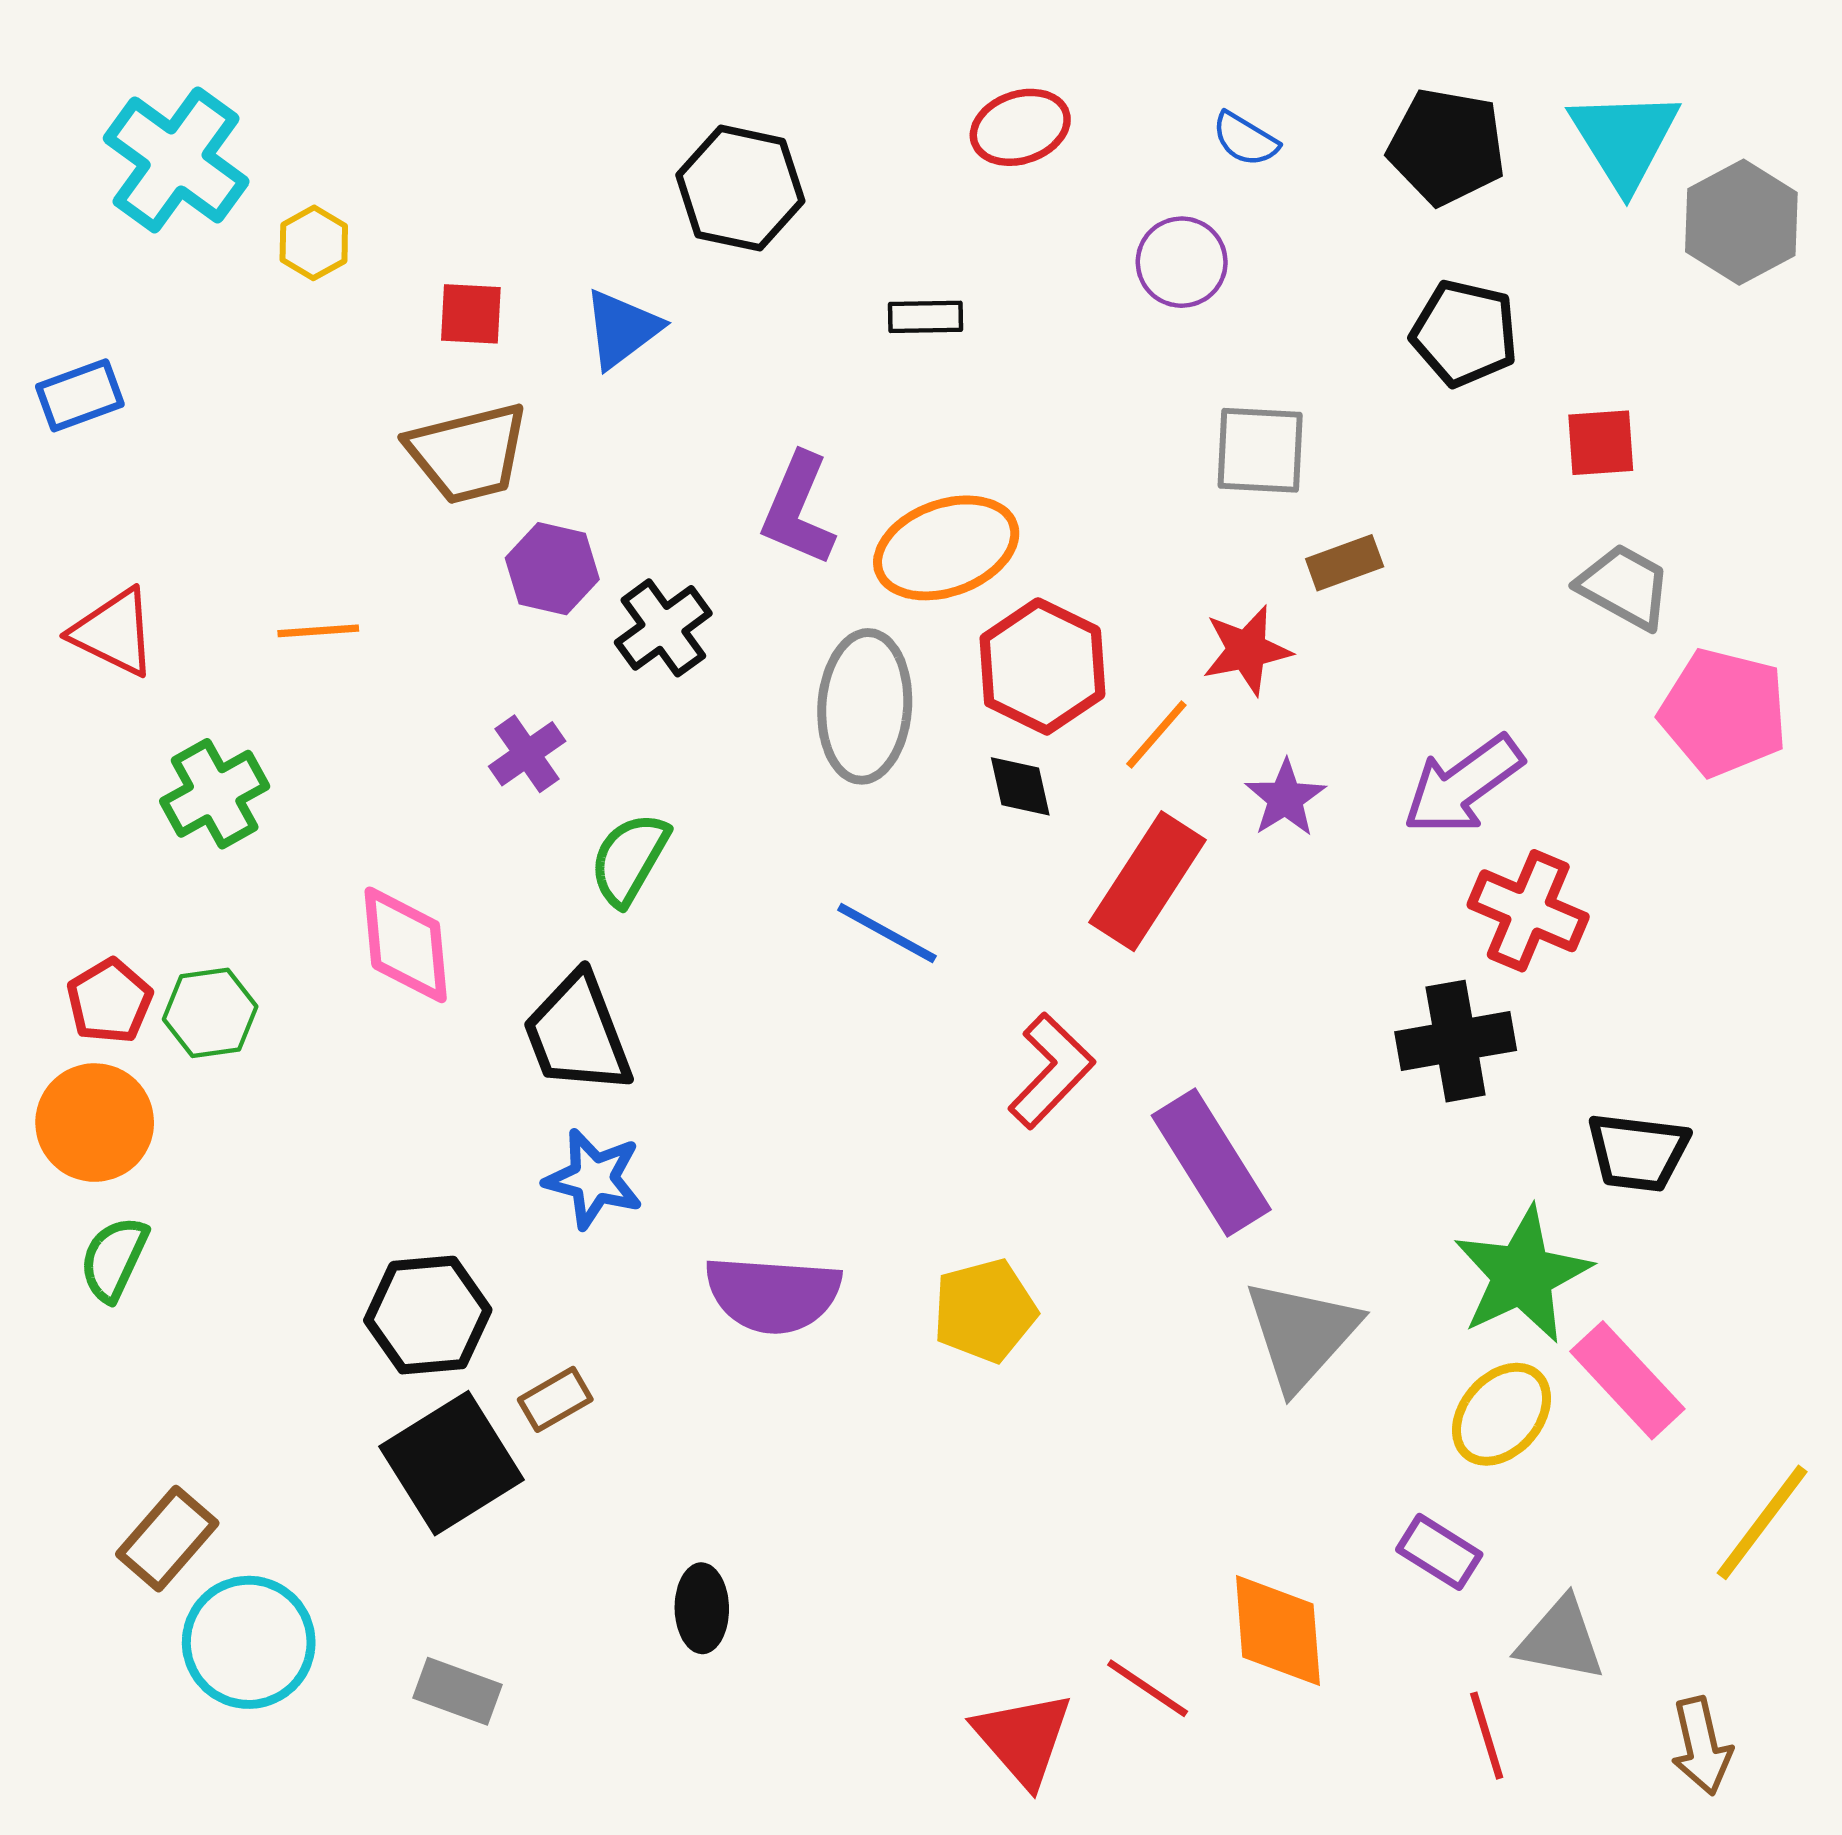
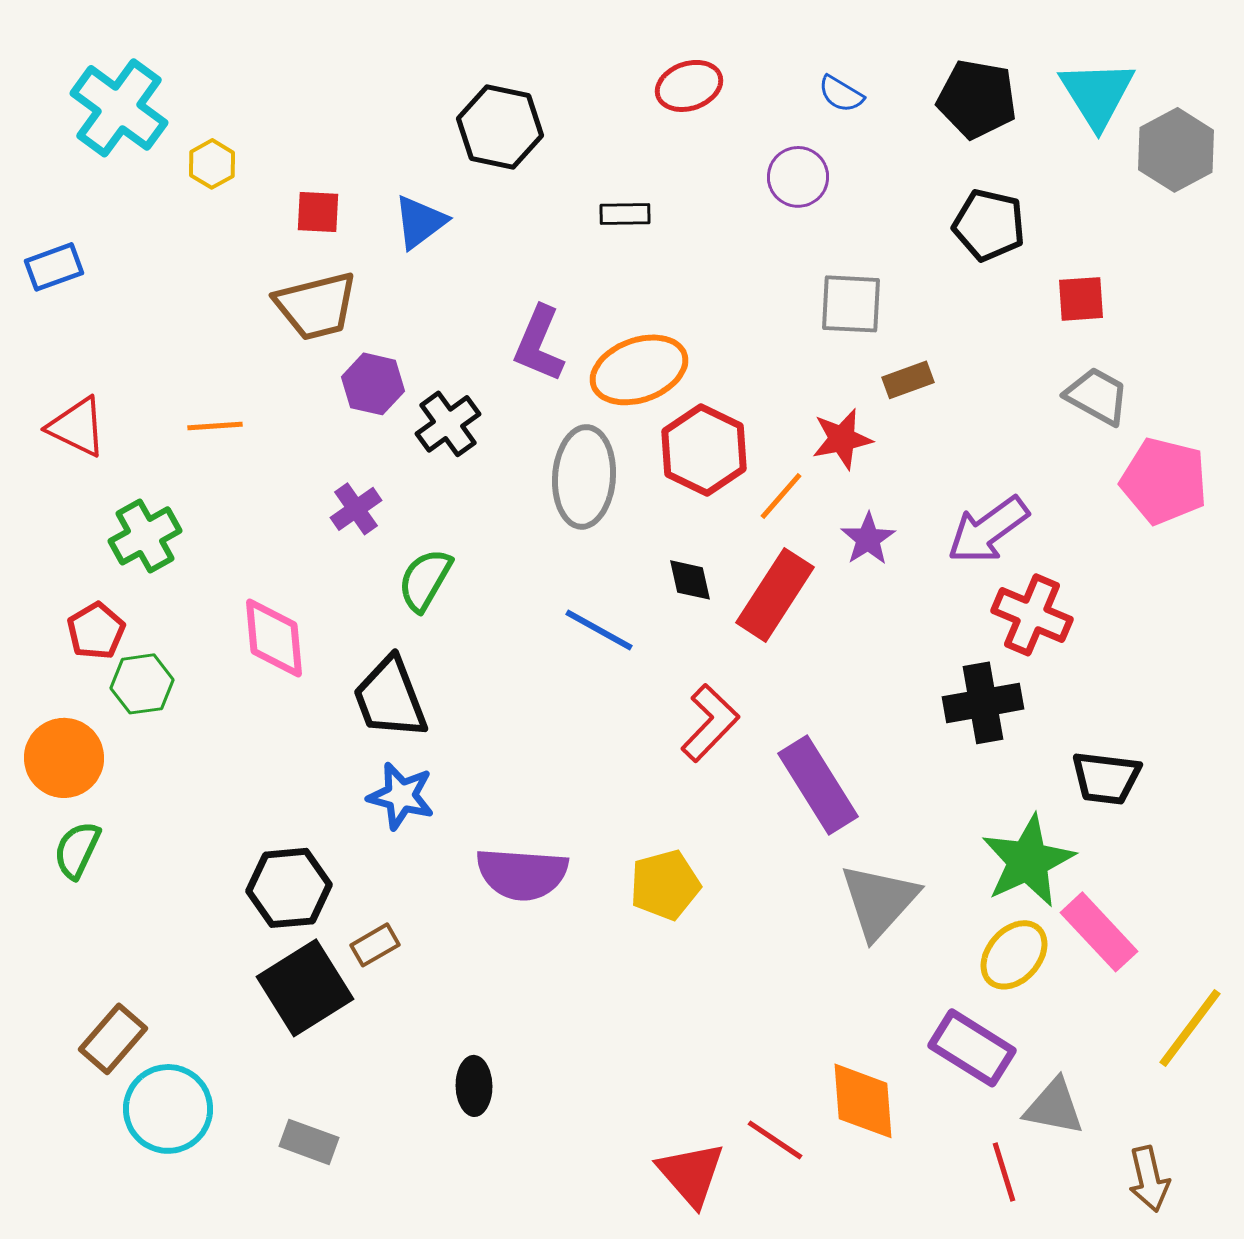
black diamond: (1020, 786) -> (690, 580), moved
red pentagon: (109, 1001) -> (96, 631), moved
purple rectangle: (1439, 1552) -> (972, 1048), size x1.5

